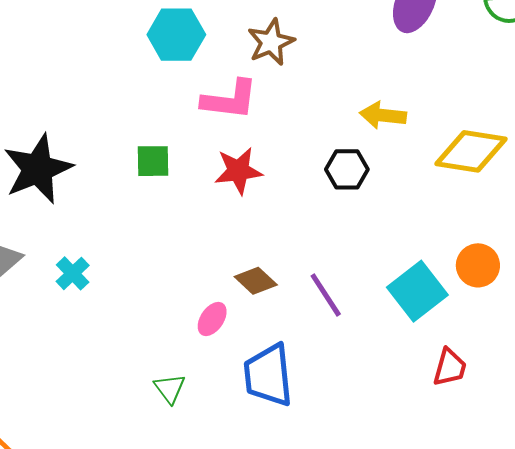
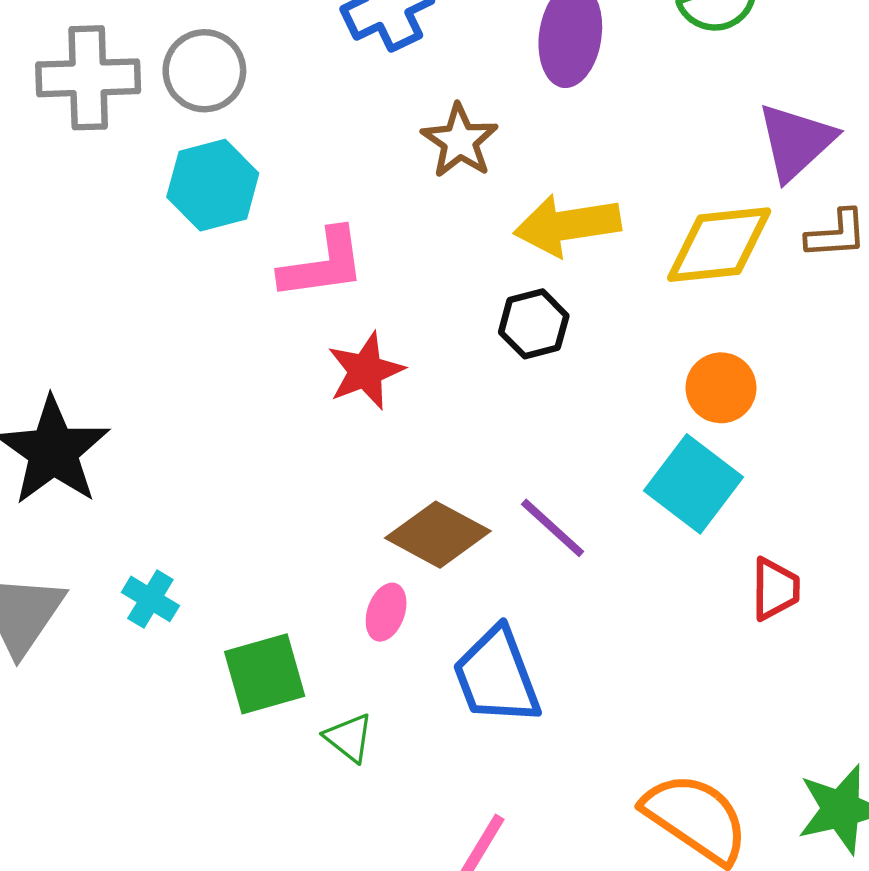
brown star: (271, 42) -> (460, 141), moved
yellow arrow: (383, 115) -> (567, 225), size x1.4
green square: (153, 161) -> (265, 674), moved, size x1.4
orange circle: (478, 265) -> (721, 388), moved
brown diamond: (256, 281) -> (438, 535), size x1.5

